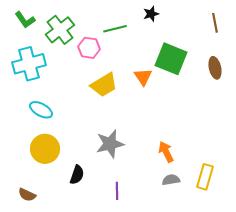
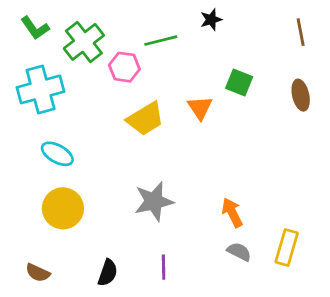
green square: (171, 59) -> (239, 83), size x0.6
black semicircle: (77, 175) -> (108, 273), moved
gray semicircle: (171, 180) -> (239, 252), turned 36

